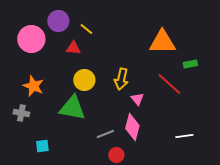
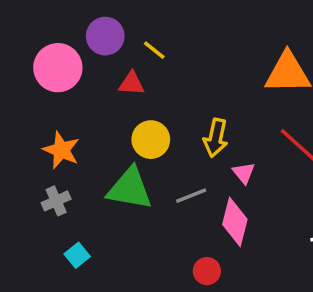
gray cross: (21, 113) -> (56, 201), moved, turned -35
gray line: (105, 134) -> (191, 196), moved
cyan square: (42, 146) -> (77, 255), turned -32

